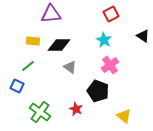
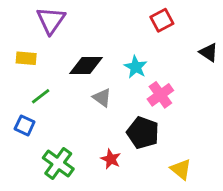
purple triangle: (51, 14) -> (51, 20), moved, turned -50
cyan star: (104, 40) -> (136, 67), moved
yellow rectangle: (33, 41) -> (26, 58), moved

